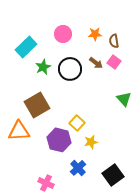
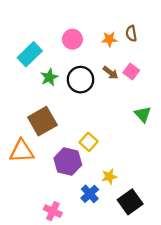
brown semicircle: (114, 41) -> (131, 33), moved
yellow star: (91, 142) -> (109, 177), moved

